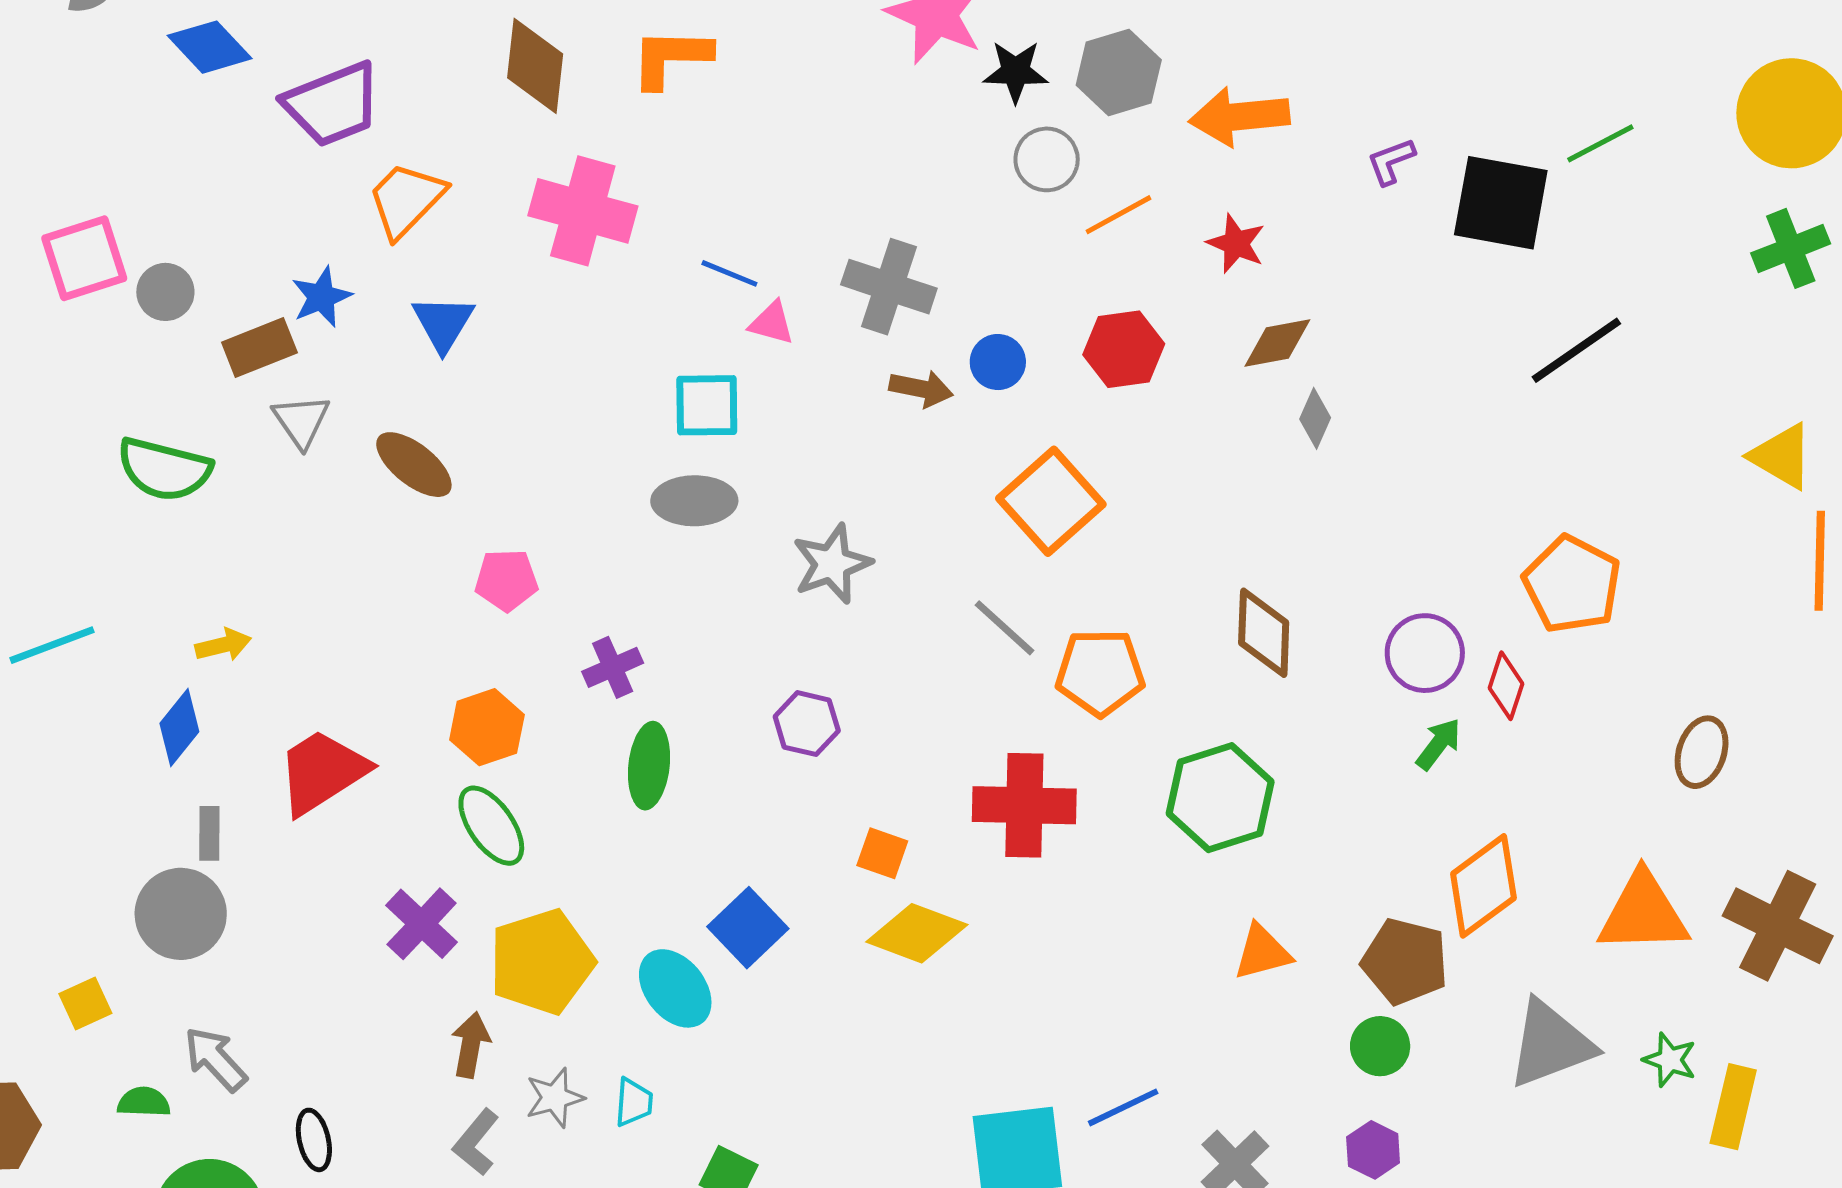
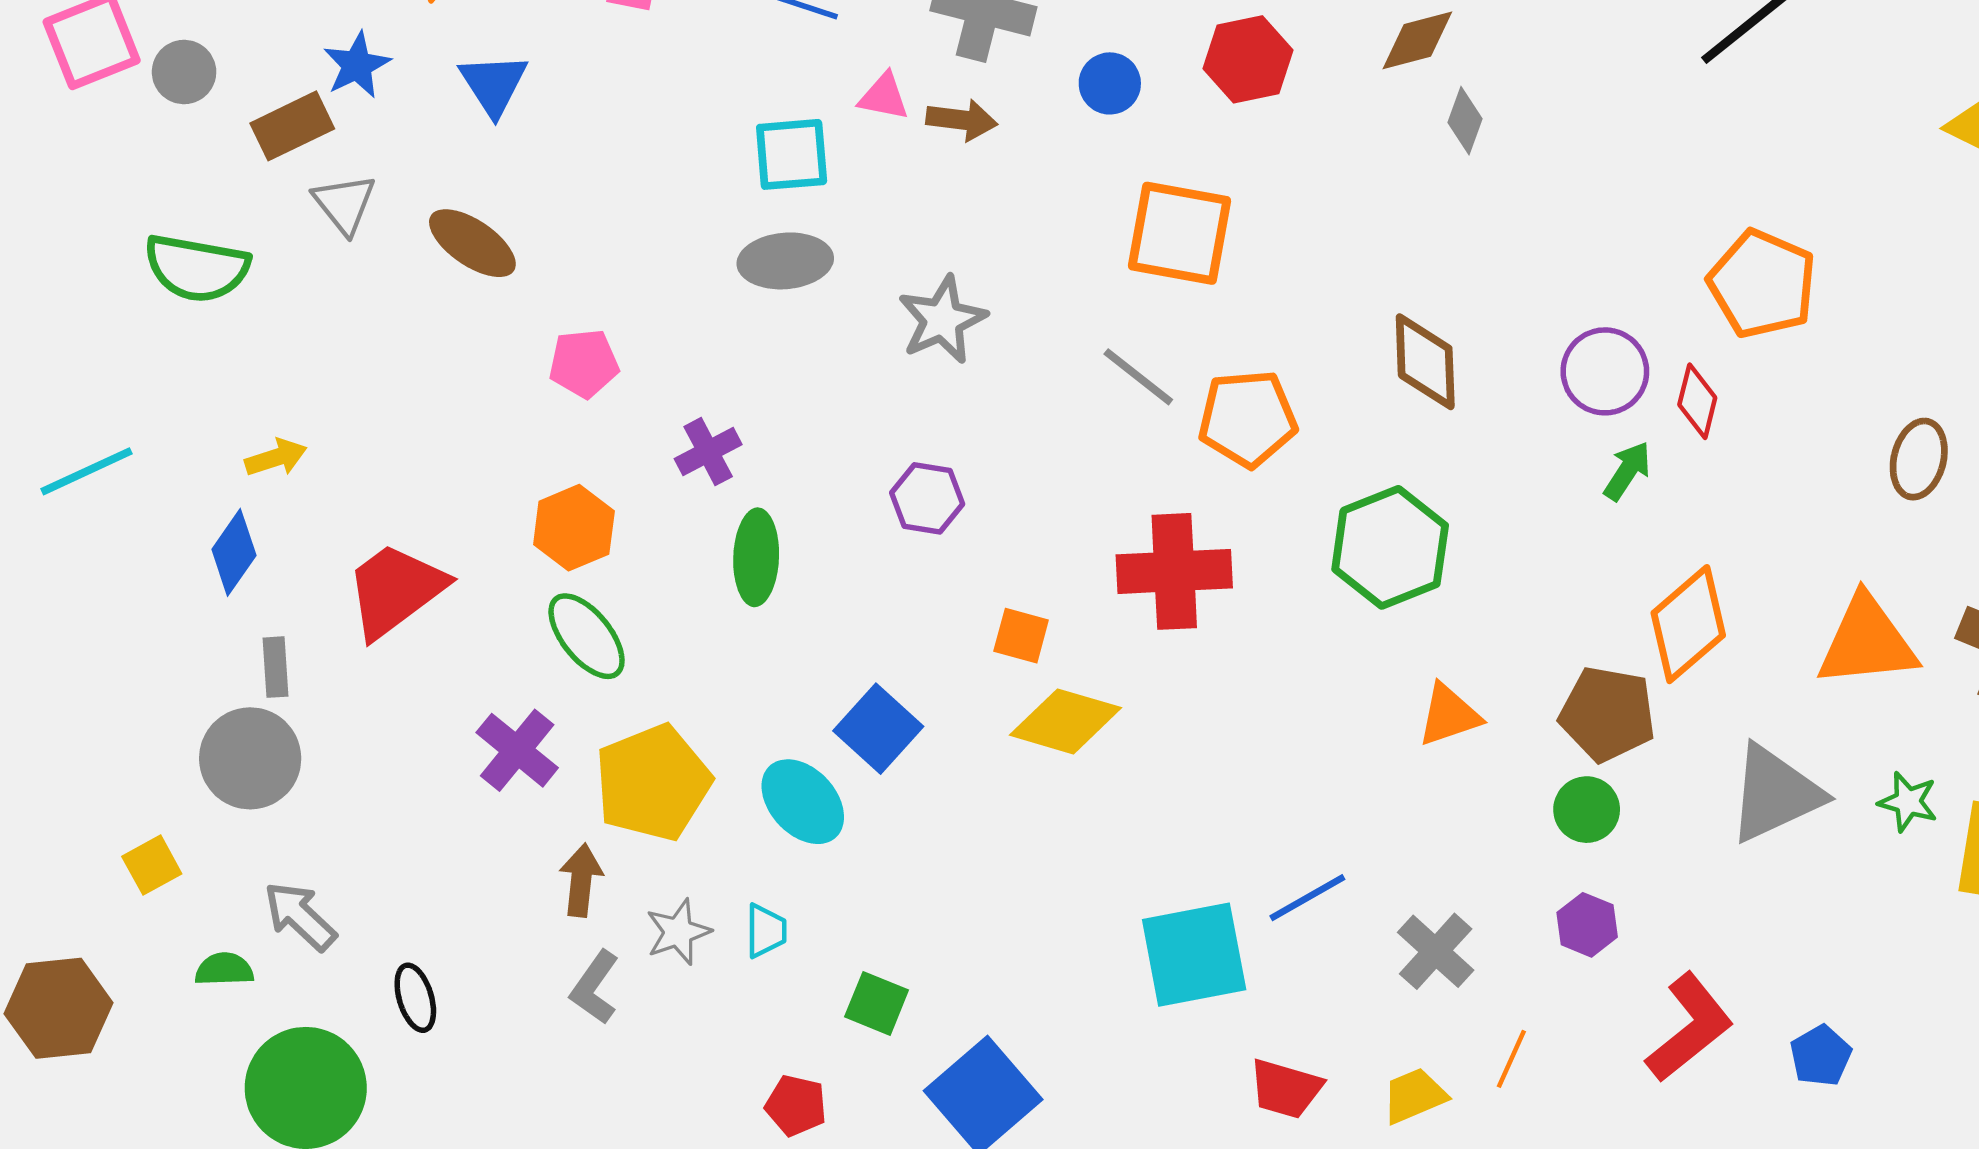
pink triangle: (772, 323) -> (884, 97), moved
brown arrow: (921, 389) -> (962, 120), moved
orange square: (1051, 501) -> (1179, 233), turned -34

